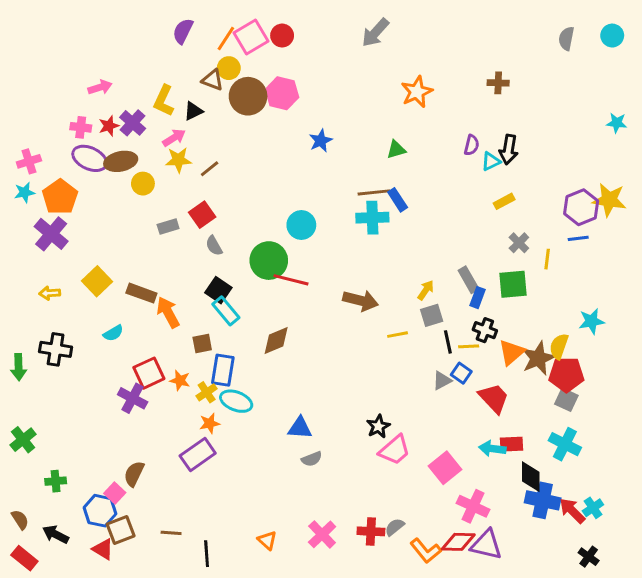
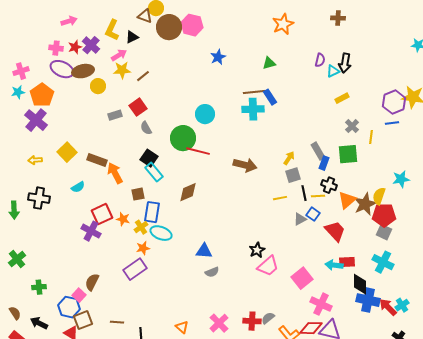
yellow line: (398, 335) -> (280, 198), moved

